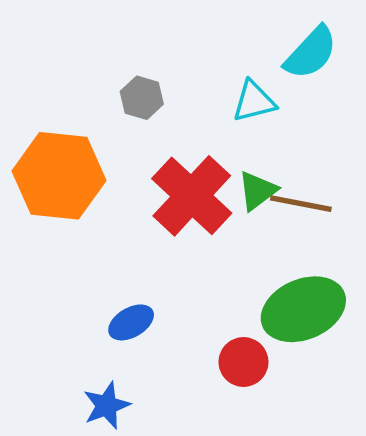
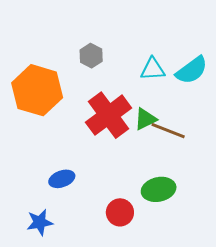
cyan semicircle: (311, 53) -> (192, 70), moved
green ellipse: (303, 309) -> (159, 189), size x0.7

